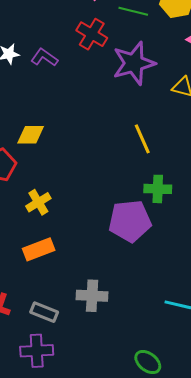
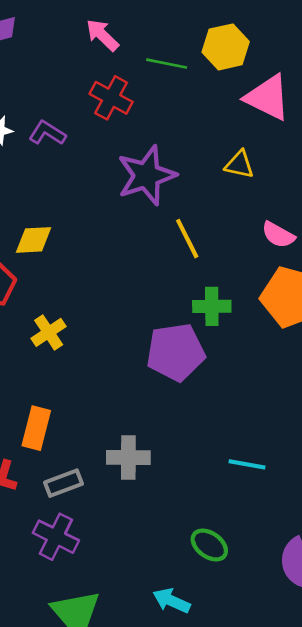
purple star: (134, 63) -> (147, 175), moved
orange rectangle: (39, 249) -> (36, 428), moved, turned -52
gray rectangle: (44, 312) -> (63, 483), turned -40
purple cross: (37, 351) -> (56, 537), turned 32

